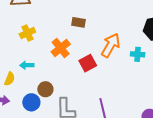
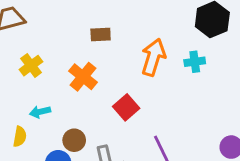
red square: (88, 63) -> (126, 107), moved

